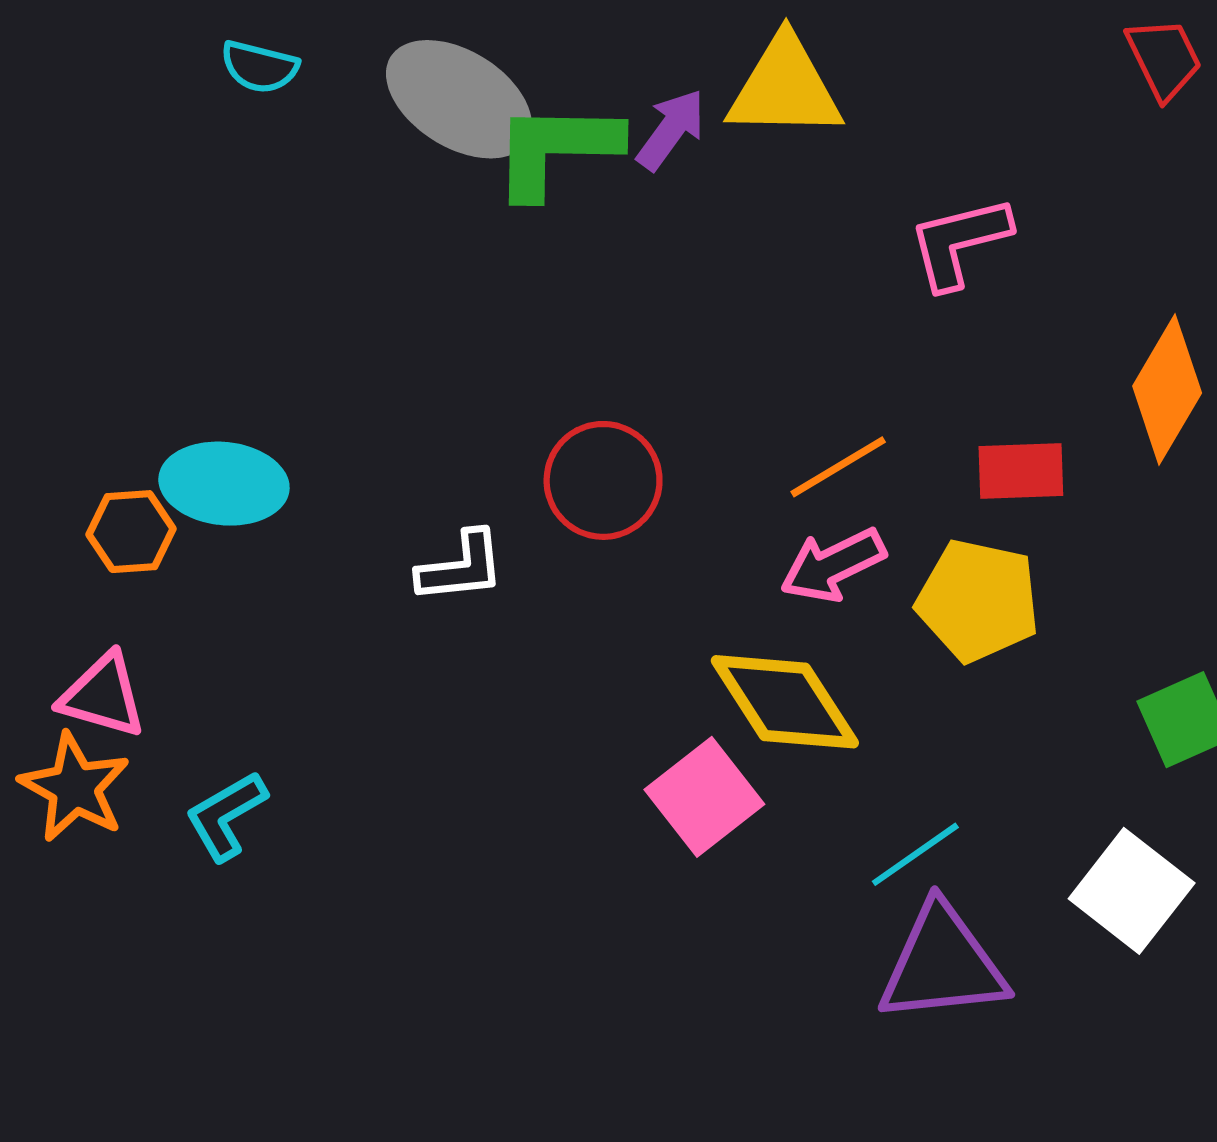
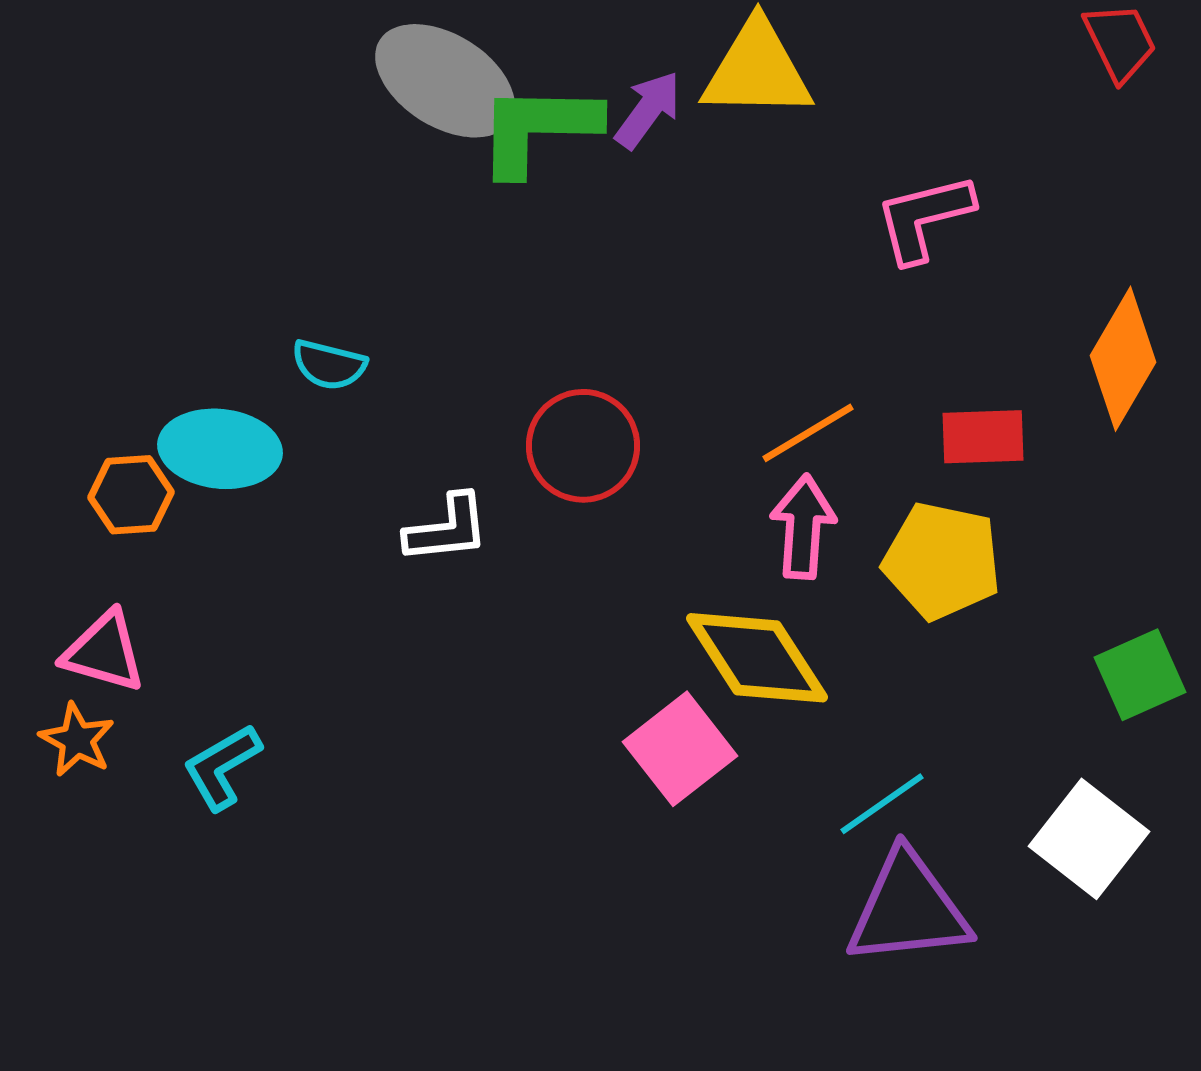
cyan semicircle: (259, 67) -> (329, 365), moved
pink arrow: (833, 565) -> (803, 527), turned 120
orange star: (75, 787) -> (77, 740), size x0.7

